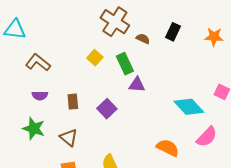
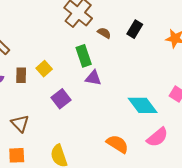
yellow square: (95, 58) -> (44, 69), moved
brown rectangle: (73, 102) -> (21, 75), moved

